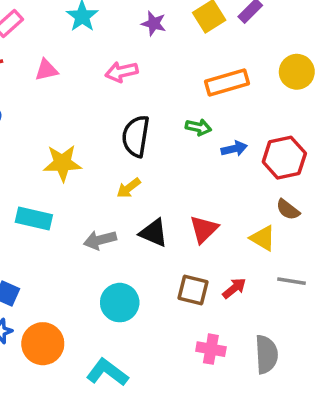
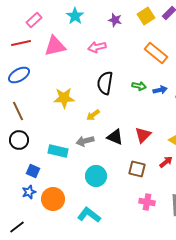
pink triangle: (46, 70) -> (55, 46), size x1.6
orange rectangle: (227, 83) -> (156, 53), turned 55
green arrow: (198, 127) -> (139, 86), moved
yellow arrow: (129, 188) -> (93, 115), moved
cyan rectangle: (34, 218) -> (58, 151), moved
red arrow: (234, 288) -> (166, 162), moved

